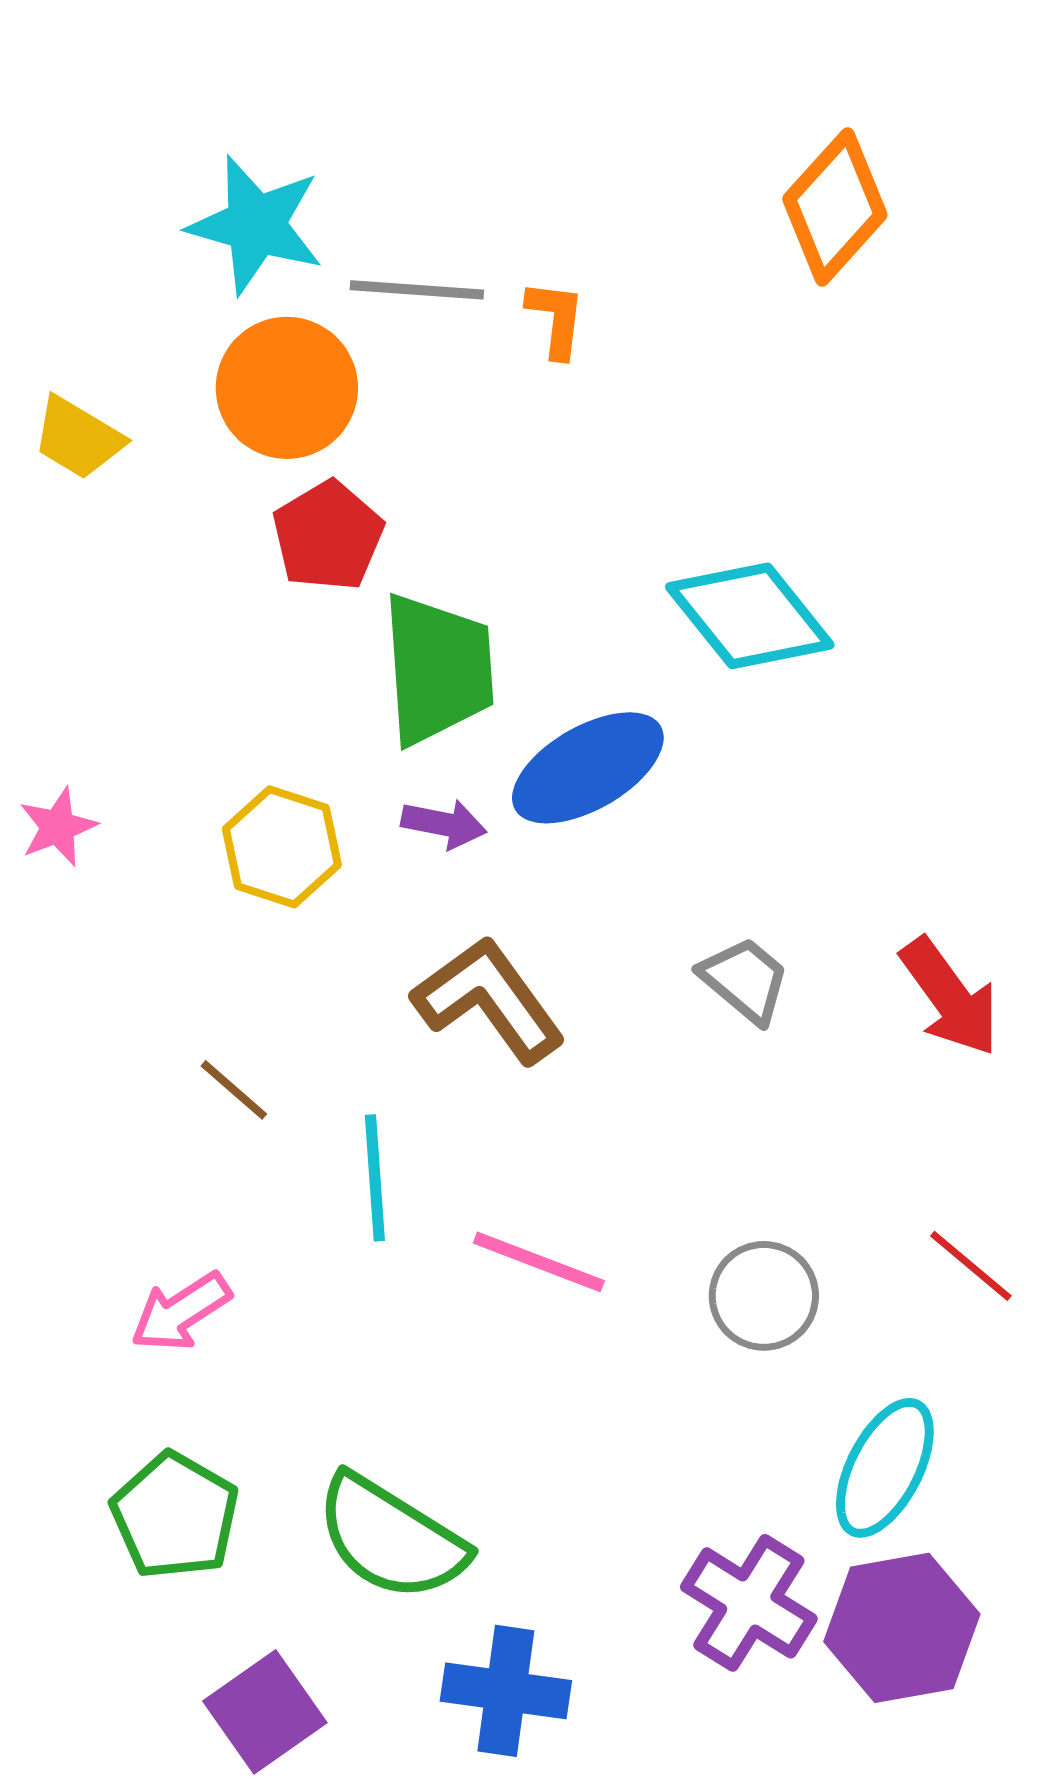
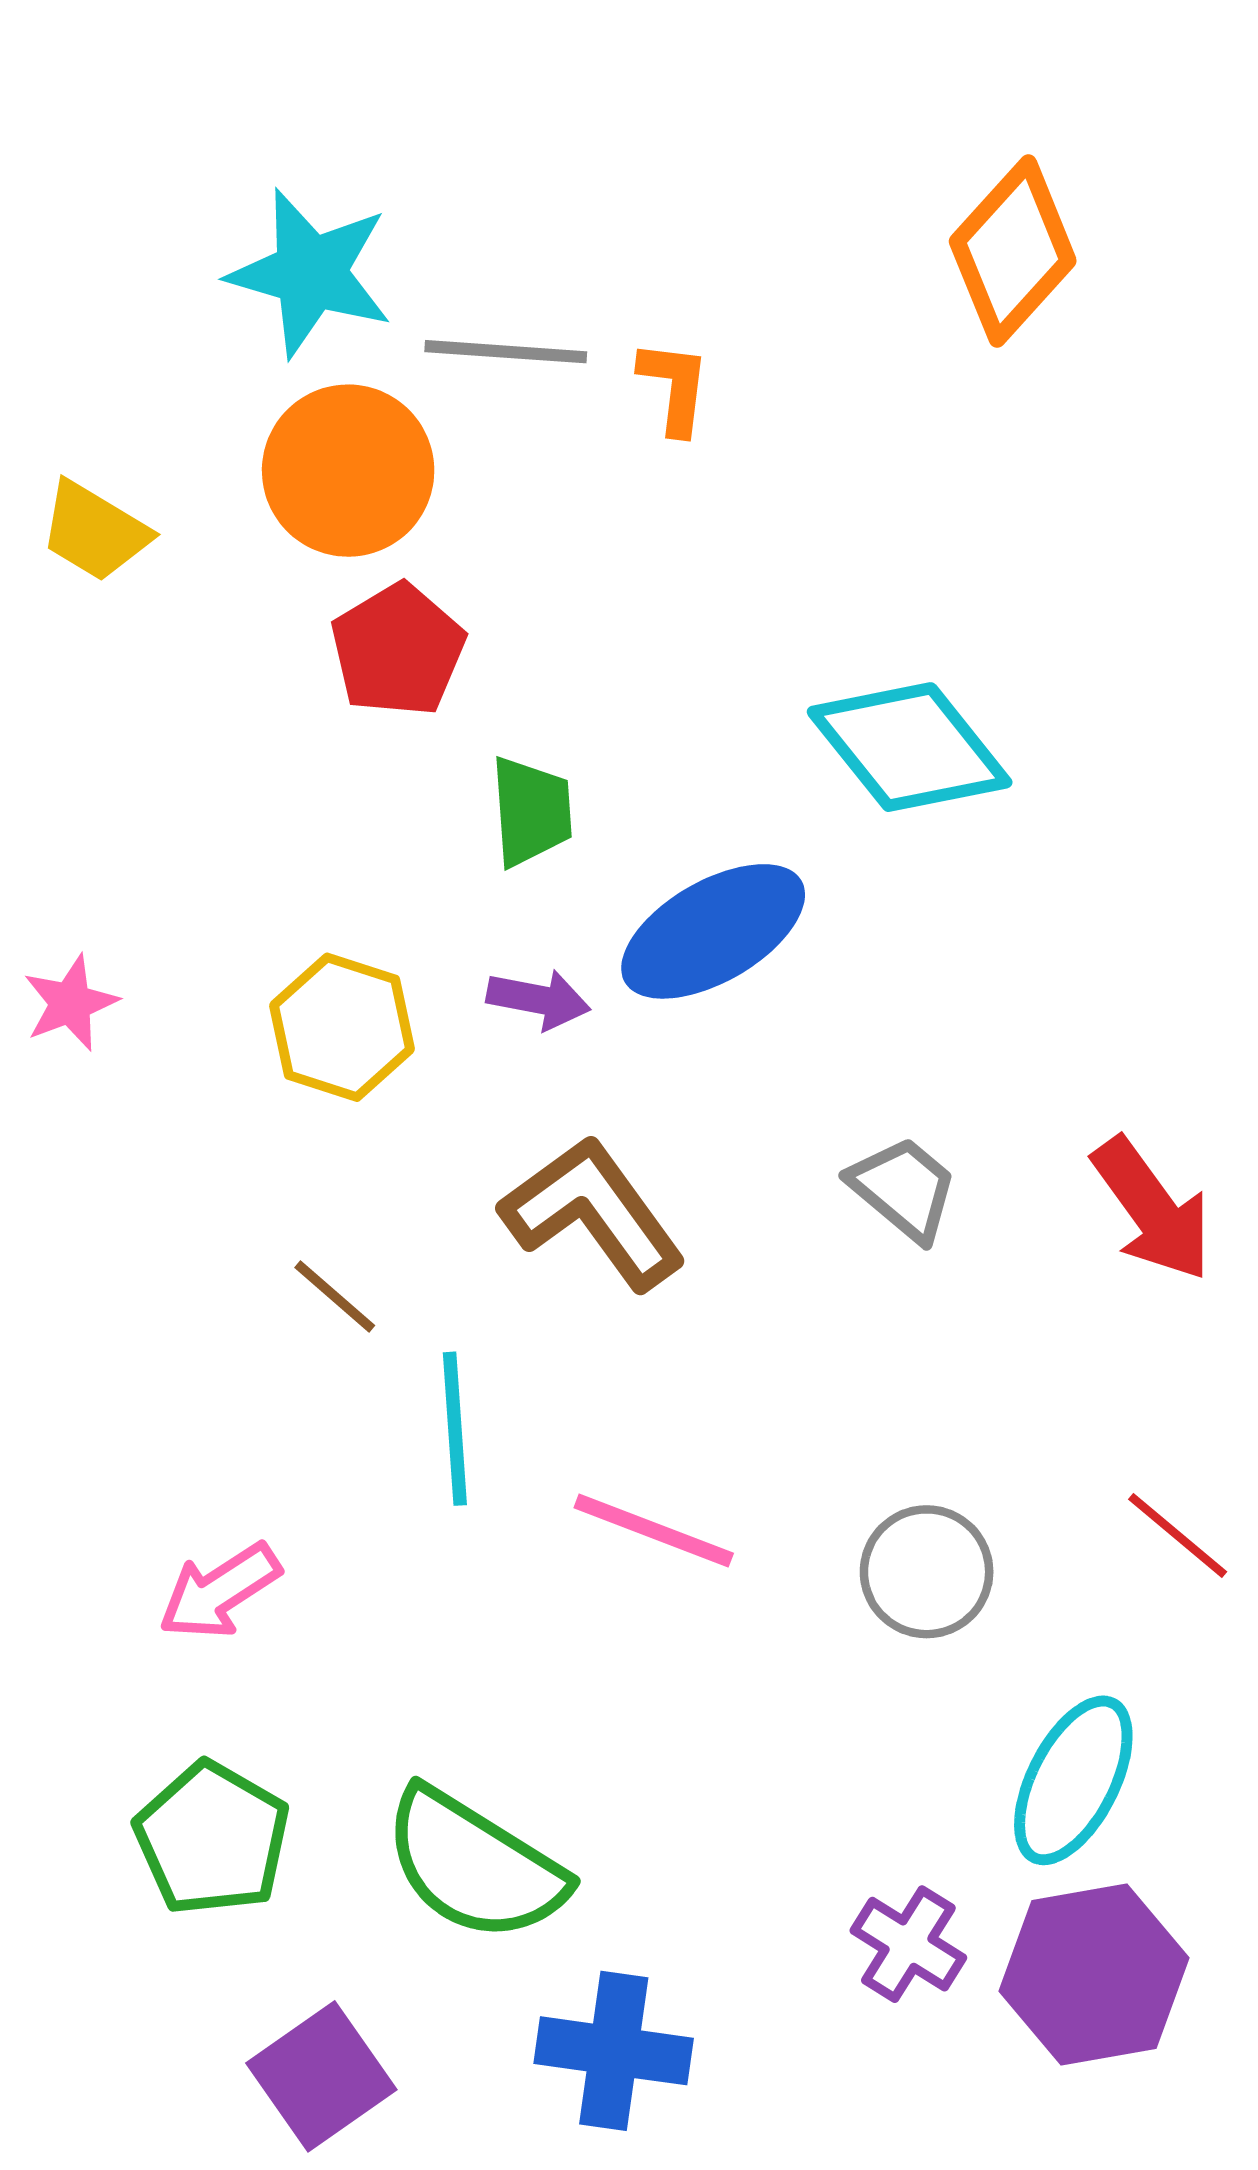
green trapezoid: (438, 669) -> (531, 811), size x0.6
brown line: (234, 1090) -> (335, 1296), moved
purple cross: (749, 1603) -> (908, 1944), size x0.7

